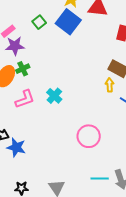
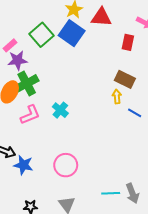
green square: (39, 22) -> (42, 35), size x1.6
green cross: (23, 69) -> (27, 84), size x1.6
pink circle: (89, 136) -> (66, 165), moved

